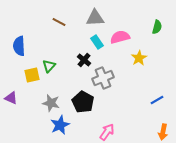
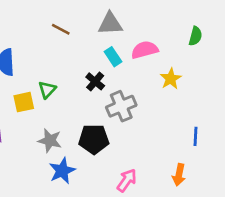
blue line: (157, 100) -> (195, 136), turned -56
black pentagon: (83, 102) -> (94, 139), turned -30
orange arrow: (163, 132) -> (179, 175), moved

